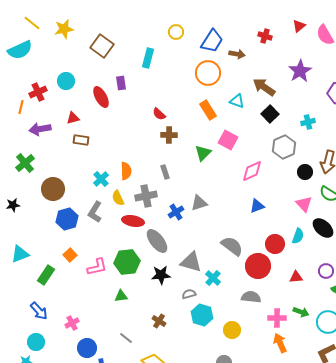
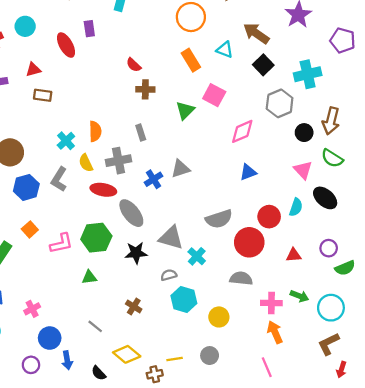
cyan cross: (308, 122) -> (308, 74), size x1.6
gray semicircle: (232, 246) -> (219, 219), turned 125

